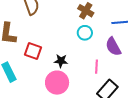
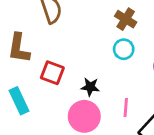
pink line: (96, 67) -> (126, 108), moved

